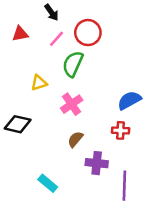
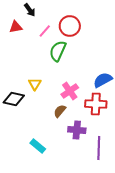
black arrow: (51, 12) -> (30, 10), moved
yellow triangle: (39, 83) -> (35, 84), moved, turned -40
pink cross: (72, 104) -> (70, 91), moved
red cross: (121, 130) -> (96, 104), size x1.5

